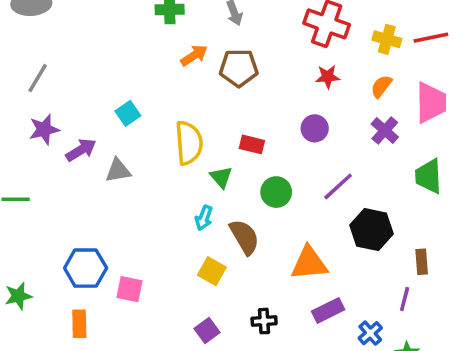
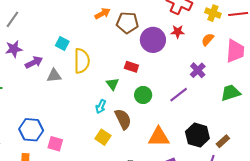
cyan square: (128, 113) -> (62, 44), turned -32
purple circle: (315, 128) -> (153, 40), moved, size x1.6
purple cross: (385, 130) -> (198, 70), moved
yellow semicircle: (189, 143) -> (82, 61), moved
green trapezoid: (429, 176) -> (231, 93), turned 70
black hexagon: (372, 230) -> (197, 135), moved
brown rectangle: (422, 262) -> (223, 141), turned 48

